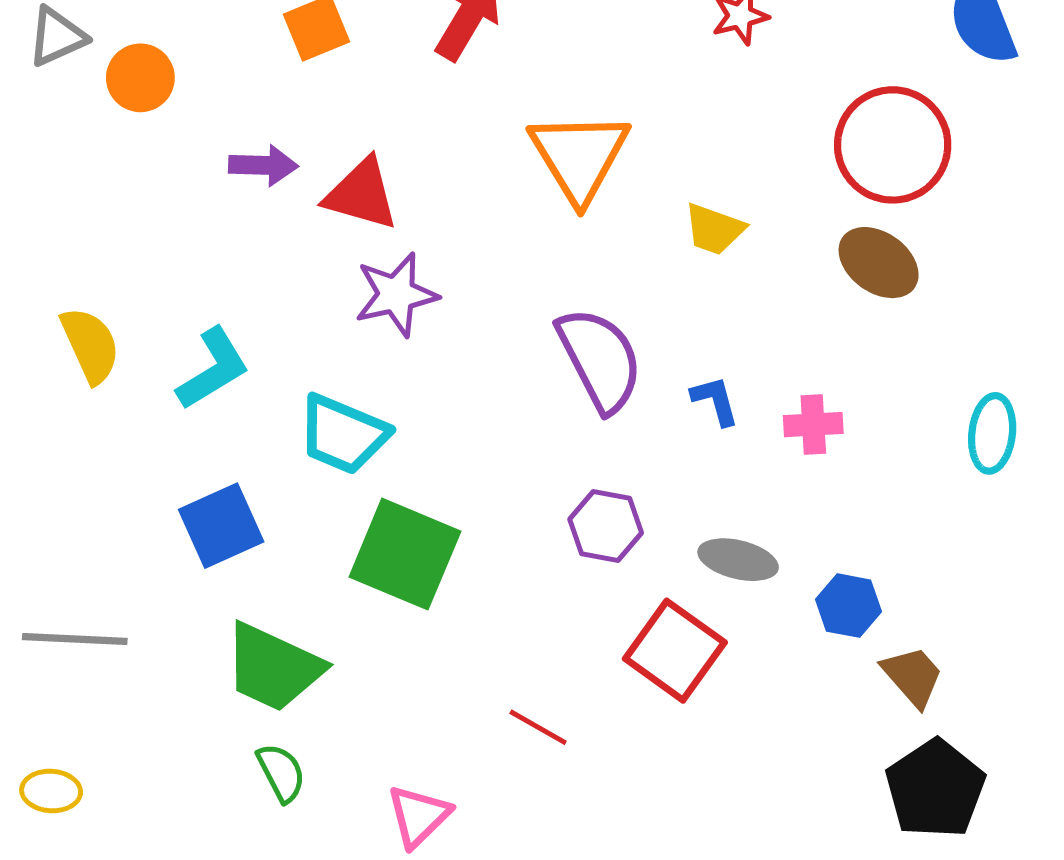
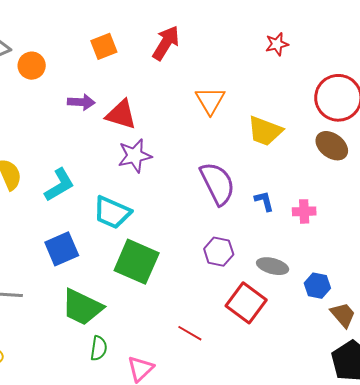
orange triangle: (579, 156) -> (210, 100), size x0.7
yellow trapezoid: (714, 229) -> (265, 131), size x1.4
green semicircle: (281, 773) -> (99, 348), moved, turned 35

